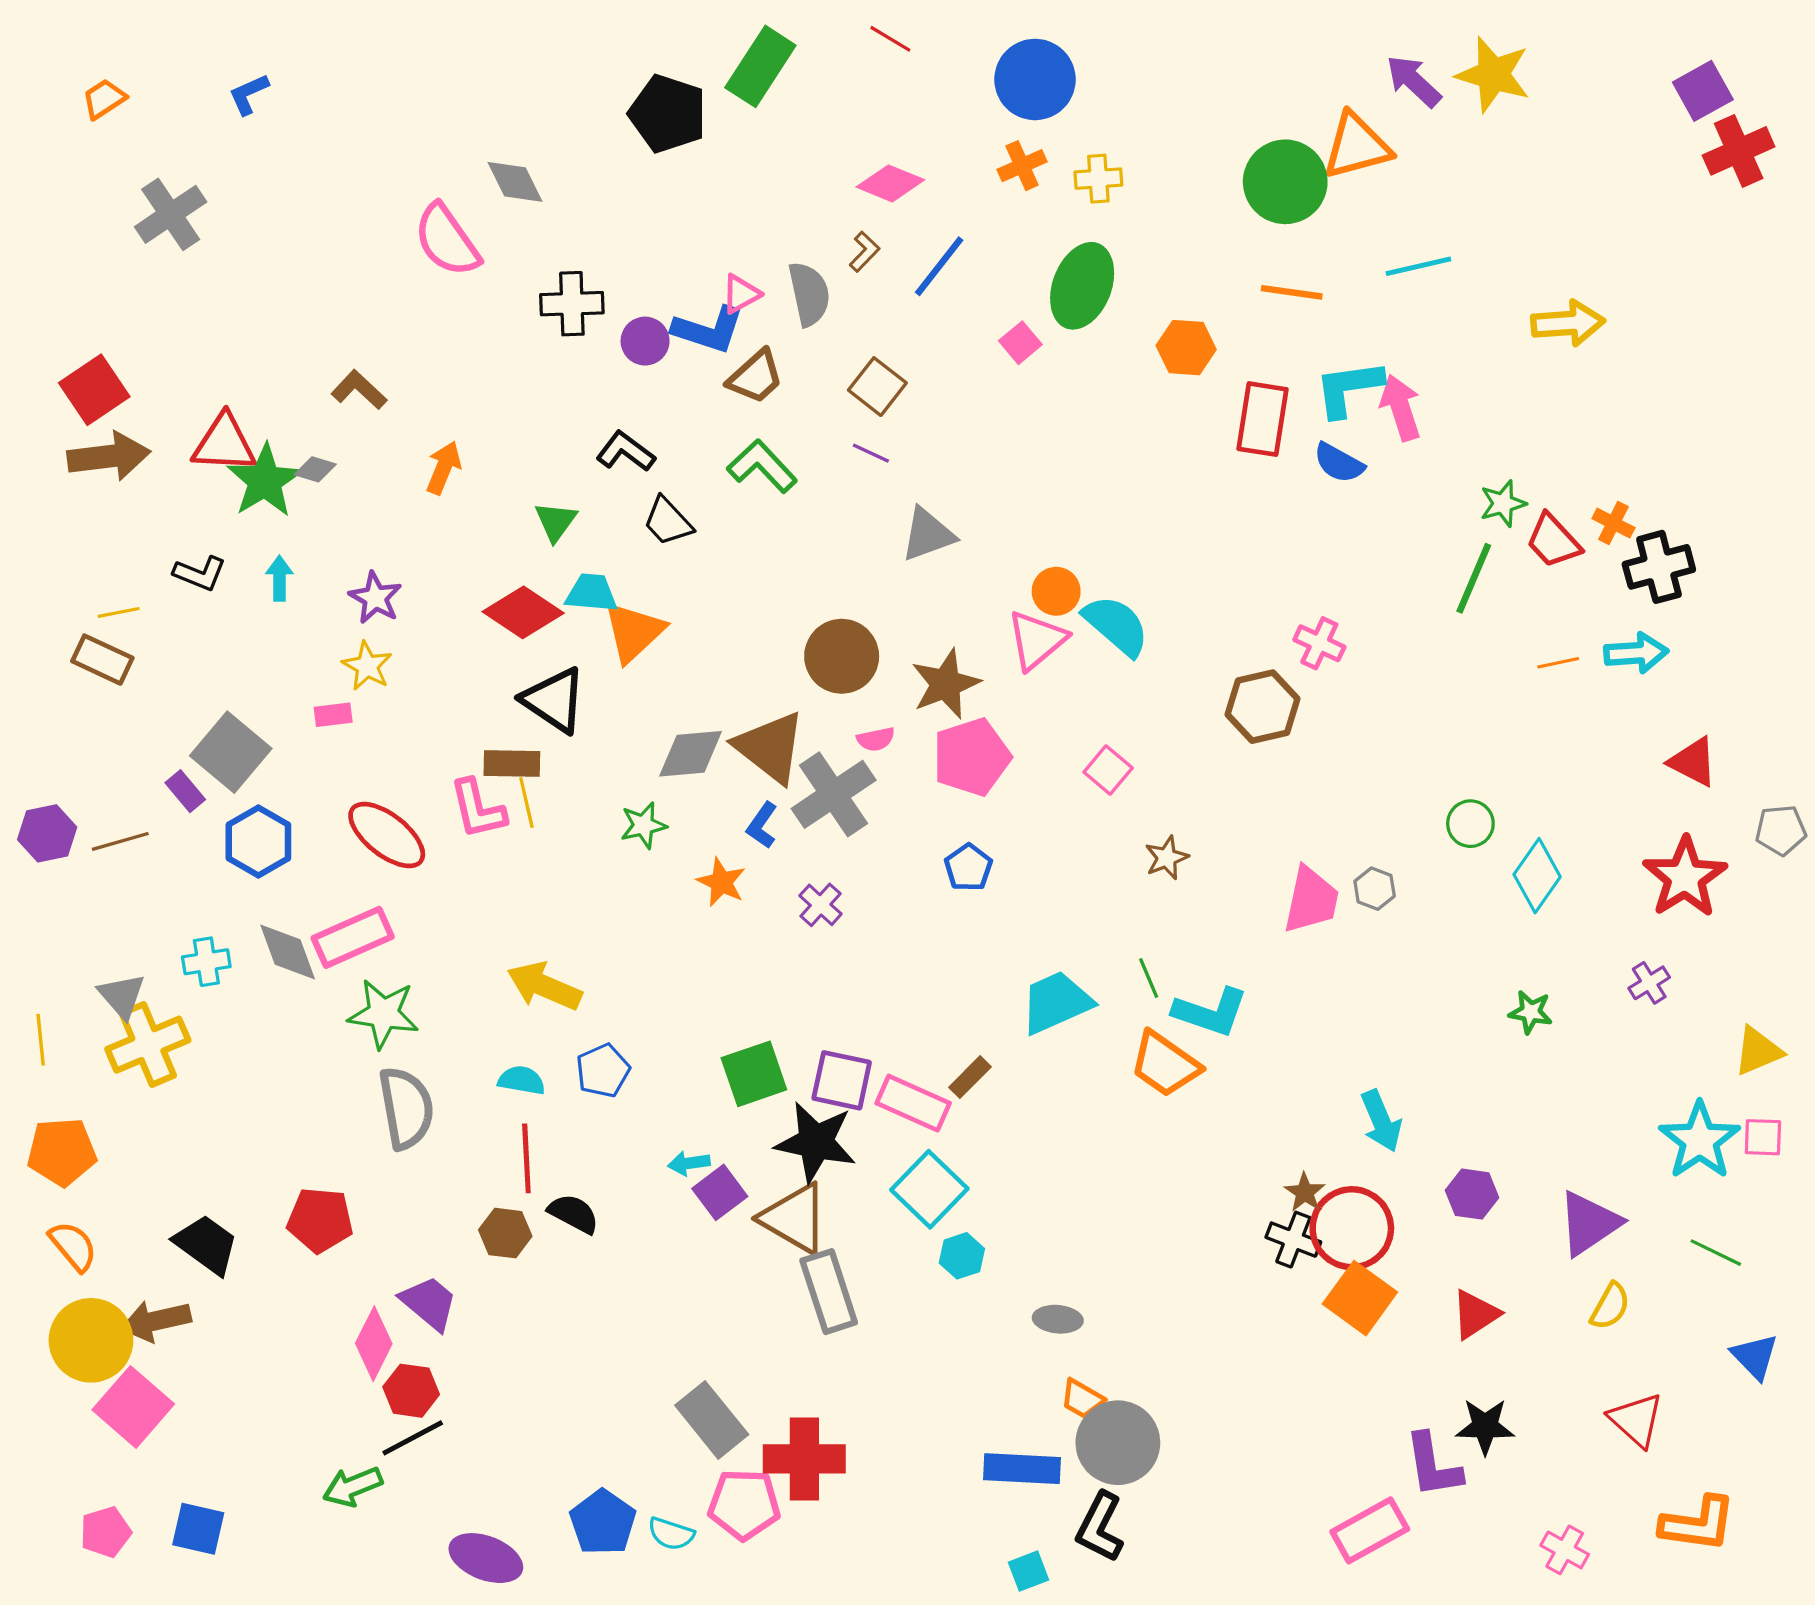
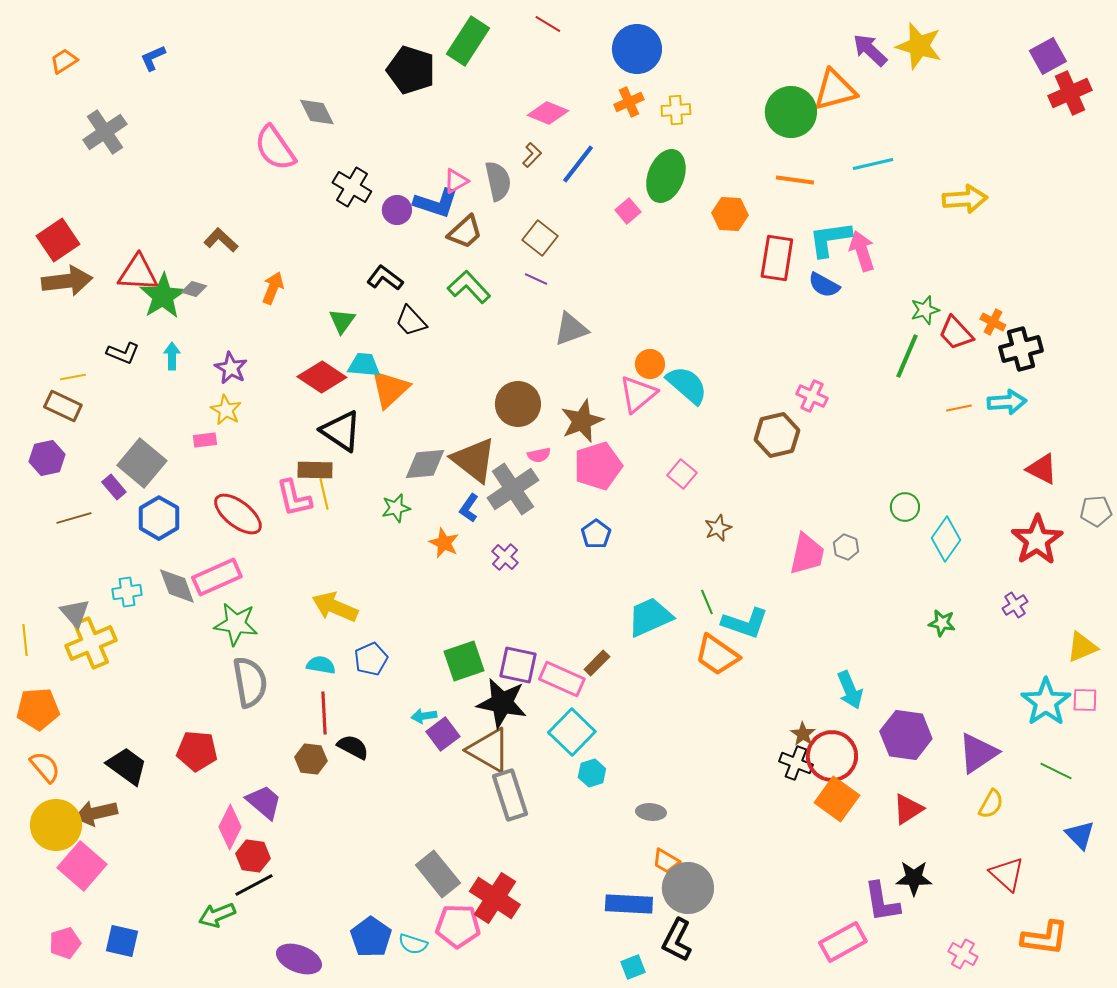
black cross: (572, 304) -> (352, 187), turned 33
purple hexagon: (47, 833) -> (47, 458), moved
purple hexagon: (1472, 1194) -> (906, 735), size x1.6
red cross: (804, 1459) -> (495, 898), turned 33

